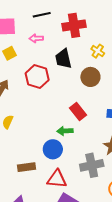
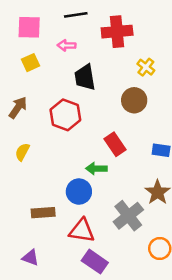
black trapezoid: (63, 59) -> (85, 77), moved
red hexagon: (37, 77) -> (65, 115), moved
gray cross: (92, 165) -> (128, 216), turned -30

